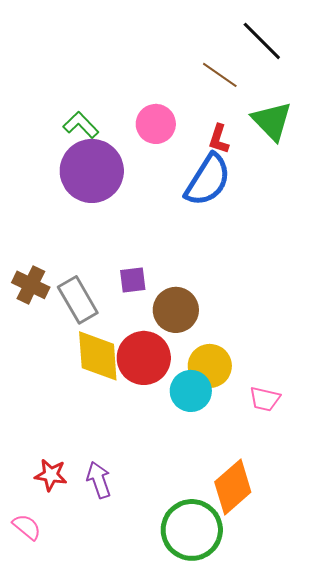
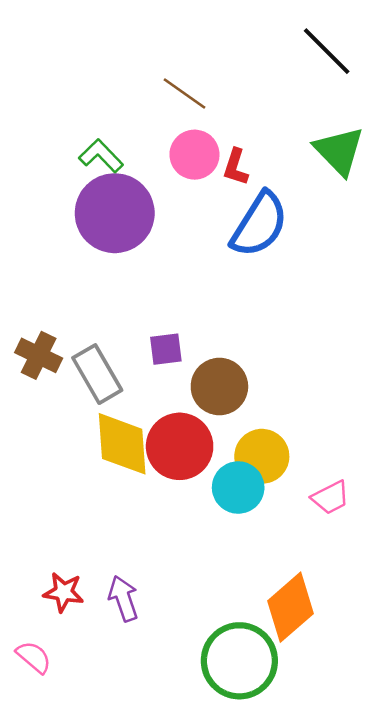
brown line: (220, 75) -> (185, 94), moved
red L-shape: (219, 139) -> (236, 167), moved
pink trapezoid: (265, 399) -> (330, 497), turned -40

